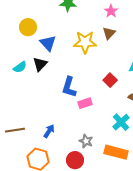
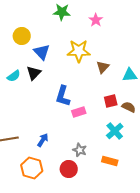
pink star: (111, 11) -> (96, 20), moved
brown triangle: (109, 33) -> (103, 67), moved
red square: (110, 80) -> (111, 101), moved, turned 32
orange rectangle: (116, 152) -> (110, 161), size x0.7

